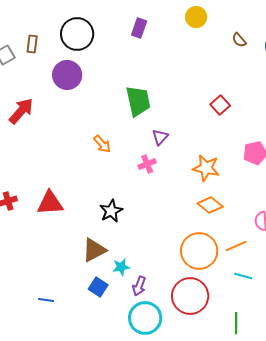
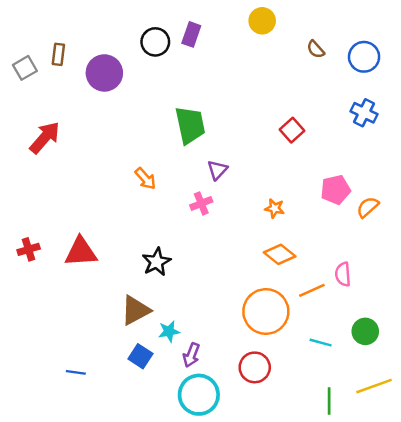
black circle: (77, 34) -> (155, 42), moved, size x0.7
purple circle: (67, 75) -> (104, 73), moved
orange star: (206, 168) -> (275, 208), size x0.6
orange line: (236, 246) -> (312, 290), moved
red circle: (190, 296) -> (255, 367), size x0.7
green line: (236, 323) -> (329, 401), moved

